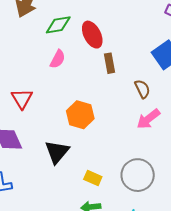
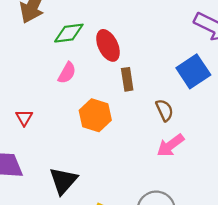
red triangle: (22, 99) -> (24, 118), size x0.7
orange hexagon: (80, 115) -> (95, 115), moved

